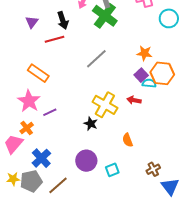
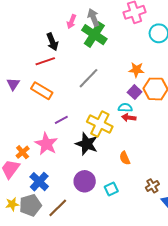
purple triangle: (32, 22) -> (13, 84), moved
orange rectangle: (38, 73) -> (42, 91), moved
cyan semicircle: (149, 83) -> (125, 108), moved
pink star: (29, 101) -> (46, 144), moved
purple line: (50, 112) -> (61, 120), moved
black star: (91, 124) -> (87, 144), size x1.6

